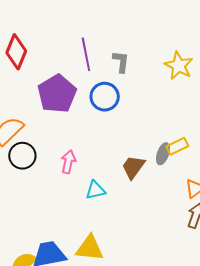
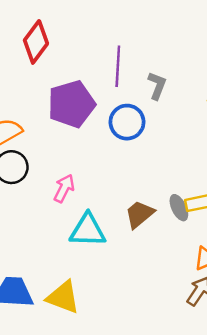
gray ellipse: (163, 154) -> (179, 208), turned -60
cyan triangle: (95, 190) -> (88, 230), size x1.5

